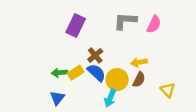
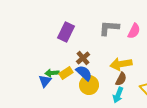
yellow arrow: (139, 62) -> (121, 64), size x1.5
yellow circle: (117, 80) -> (89, 85), moved
blue triangle: (57, 98) -> (45, 81), moved
cyan arrow: (110, 98) -> (118, 95), moved

